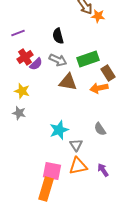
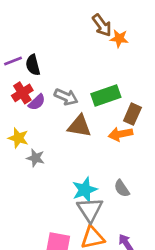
black semicircle: (58, 36) -> (33, 65), moved
brown rectangle: (108, 73) -> (132, 114), turned 56
gray star: (19, 113) -> (36, 158), moved
cyan star: (59, 130) -> (85, 190), moved
gray triangle: (76, 145) -> (90, 210), size x1.5

